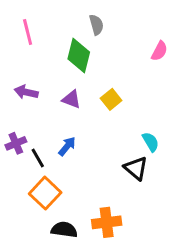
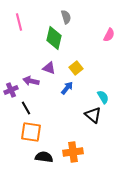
purple arrow: (26, 92) -> (31, 81), moved
purple cross: (16, 143) -> (11, 90), moved
blue arrow: (67, 146) -> (67, 88), moved
orange square: (45, 193) -> (31, 132), turned -35

